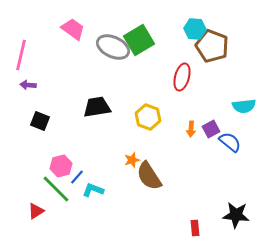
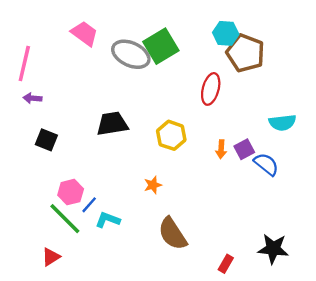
brown semicircle: (149, 176) -> (172, 234), moved
red triangle: (36, 211) -> (51, 257), moved
red rectangle: (195, 228) -> (226, 264), turned 35

